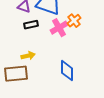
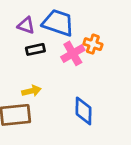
orange cross: (74, 21) -> (93, 44), turned -32

